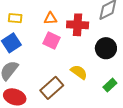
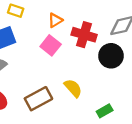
orange triangle: (50, 18) -> (55, 20), turned -40
black circle: (106, 48) -> (111, 56), moved

